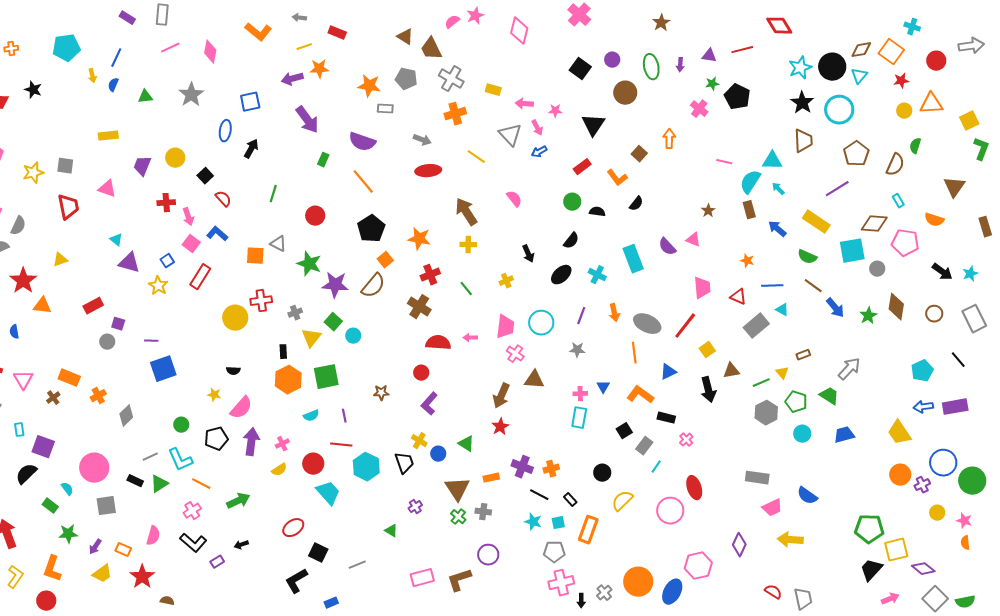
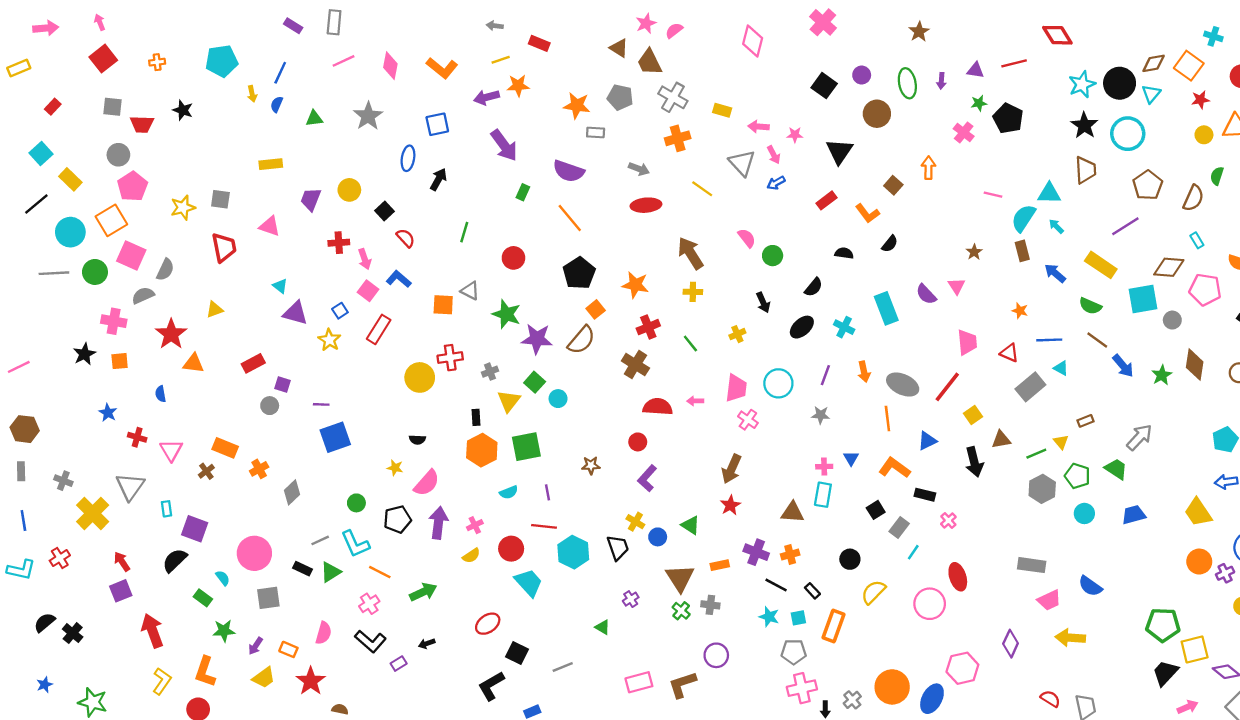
pink star: (475, 16) -> (646, 23), moved
orange L-shape: (258, 32) -> (442, 68), moved
green circle: (572, 202) -> (773, 256), moved
pink triangle: (693, 240) -> (957, 286), turned 35
brown triangle: (534, 380) -> (792, 512), moved

